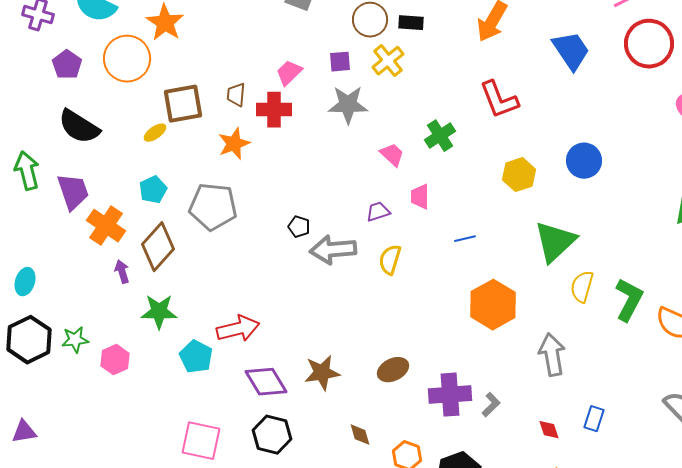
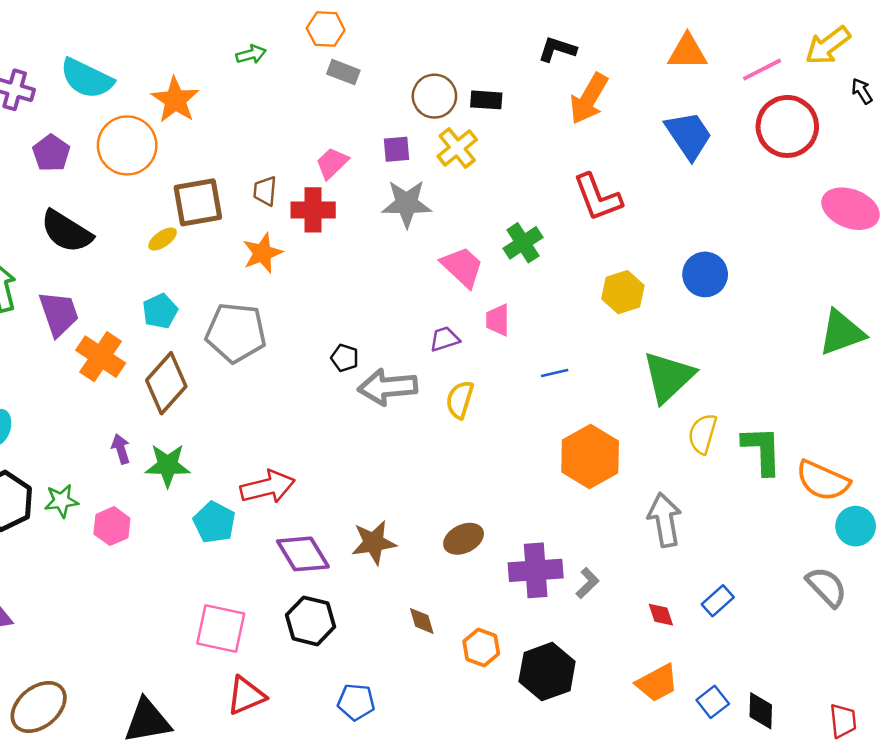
pink trapezoid: (392, 155) -> (462, 267), size x1.4
purple arrow: (122, 272) -> (121, 449), moved
green L-shape: (629, 300) -> (762, 450), turned -30
blue rectangle: (594, 419) -> (718, 601), turned 30

